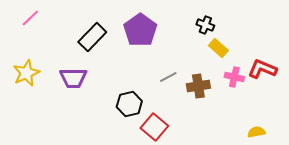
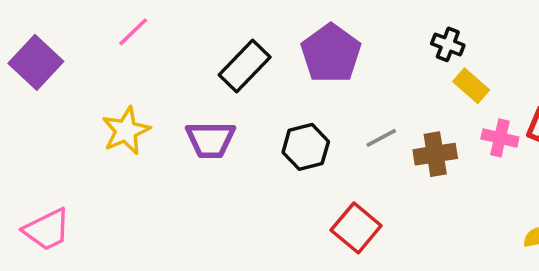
black hexagon: (129, 104) -> (306, 147), moved

